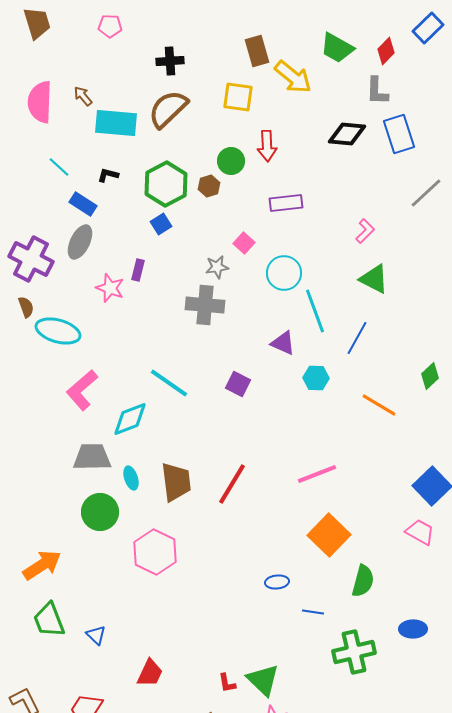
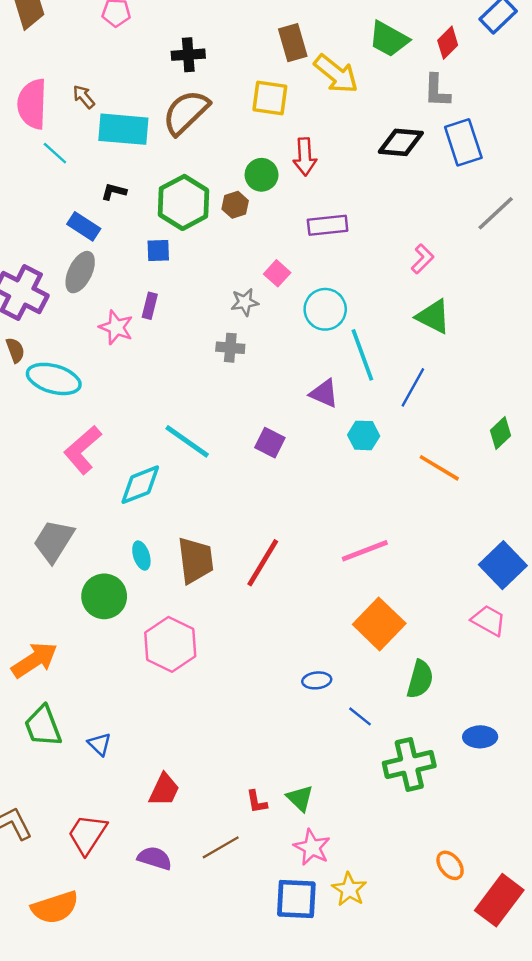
cyan line: (59, 167) -> (55, 153), moved
blue square: (161, 224) -> (158, 250), moved, turned 30
gray cross: (205, 305) -> (230, 348), size x0.6
gray trapezoid: (92, 457) -> (54, 541), moved, turned -57
blue line: (313, 612) -> (360, 716), turned 30
green triangle: (263, 680) -> (300, 798), size x0.7

